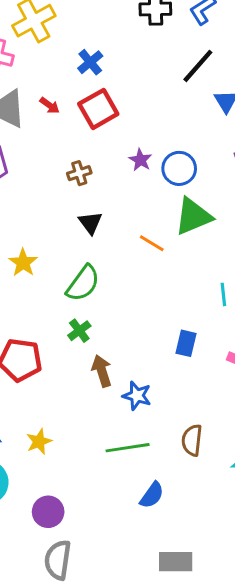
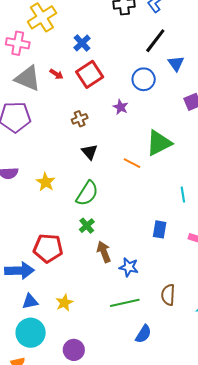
blue circle: (179, 168) -> (144, 79), moved

